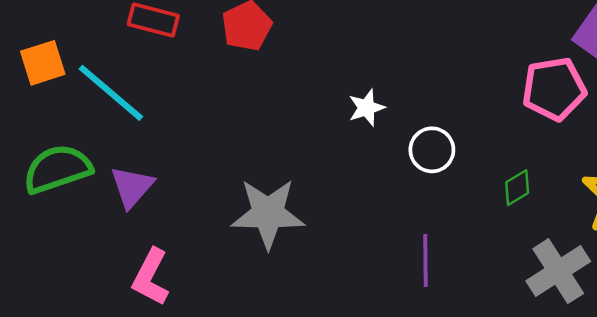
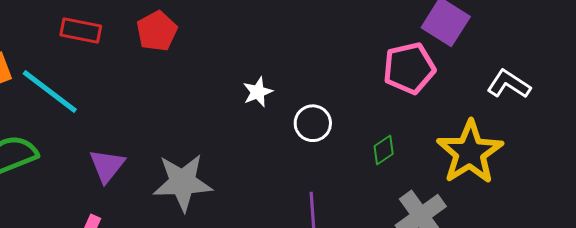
purple triangle: (132, 187) -> (107, 166), moved

